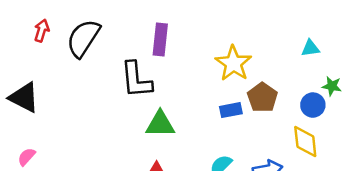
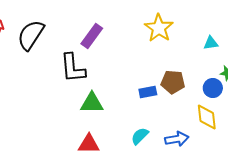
purple rectangle: (160, 39) -> (92, 36), turned 30
yellow star: (233, 63) -> (159, 28), moved
brown pentagon: (262, 97) -> (173, 82), turned -30

